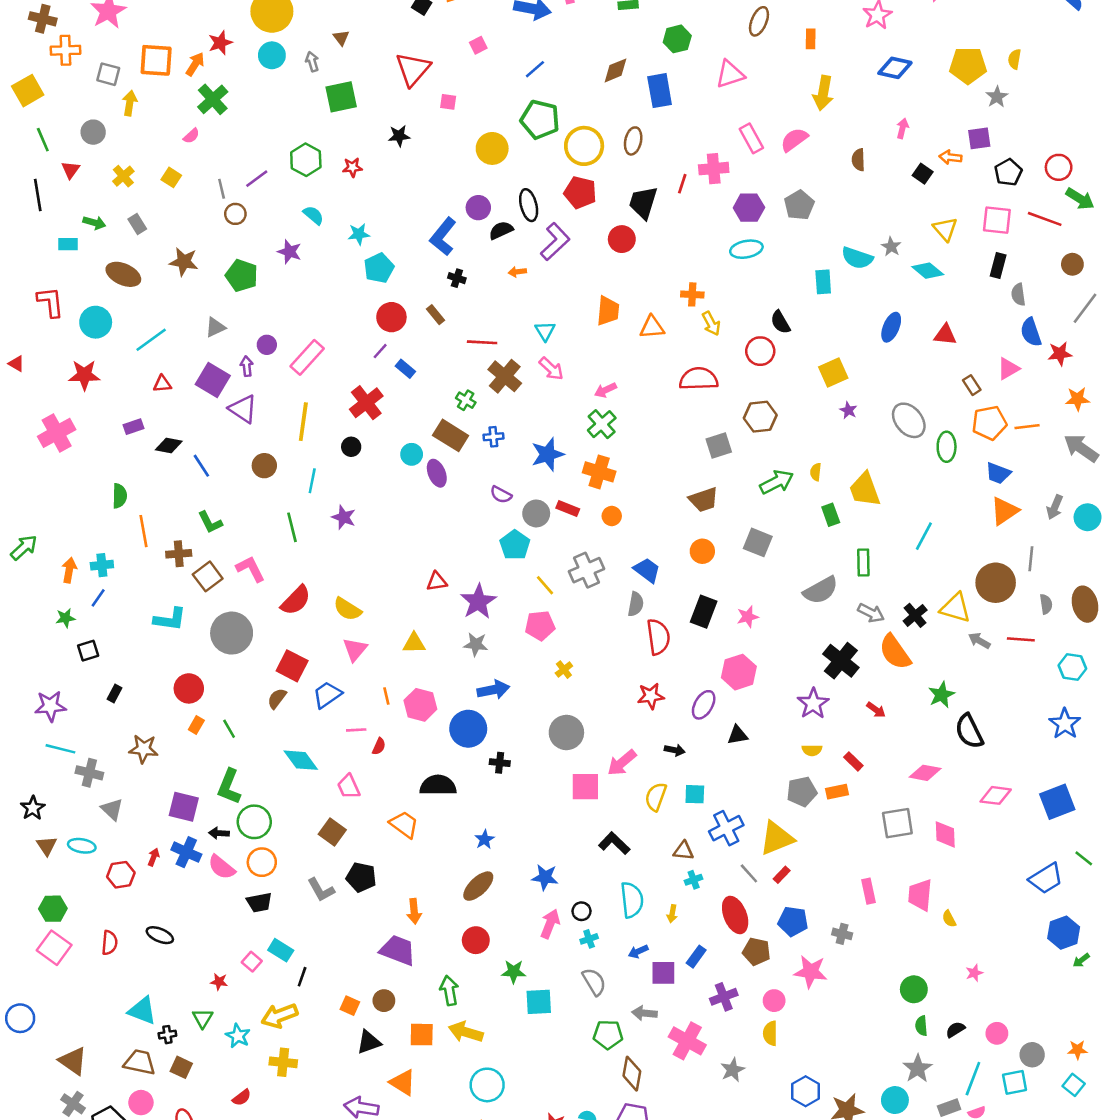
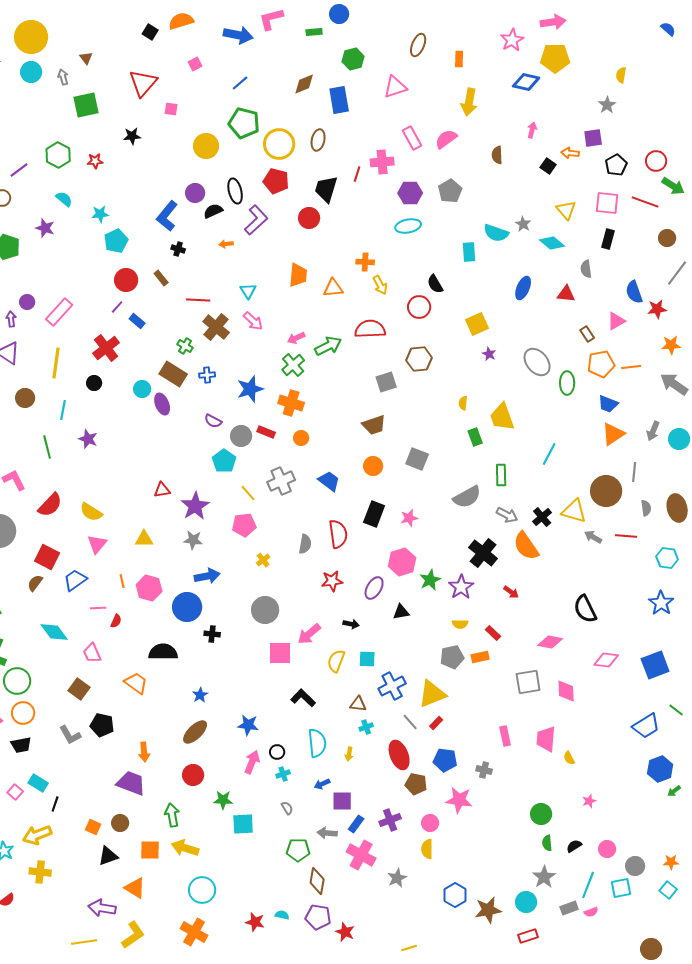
yellow pentagon: (968, 65) -> (555, 58), moved
gray semicircle: (1018, 294) -> (586, 269), moved
green arrow: (777, 482) -> (328, 346), moved
gray semicircle: (636, 604) -> (305, 544), moved
green star: (942, 695) -> (430, 580), moved
blue rectangle: (696, 957) -> (356, 824), moved
gray semicircle: (594, 982) -> (287, 808), size x0.6

